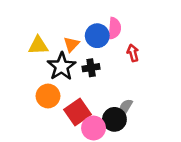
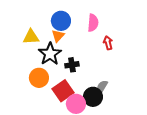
blue circle: (97, 36) -> (61, 21), moved
black cross: (91, 68) -> (72, 65), moved

